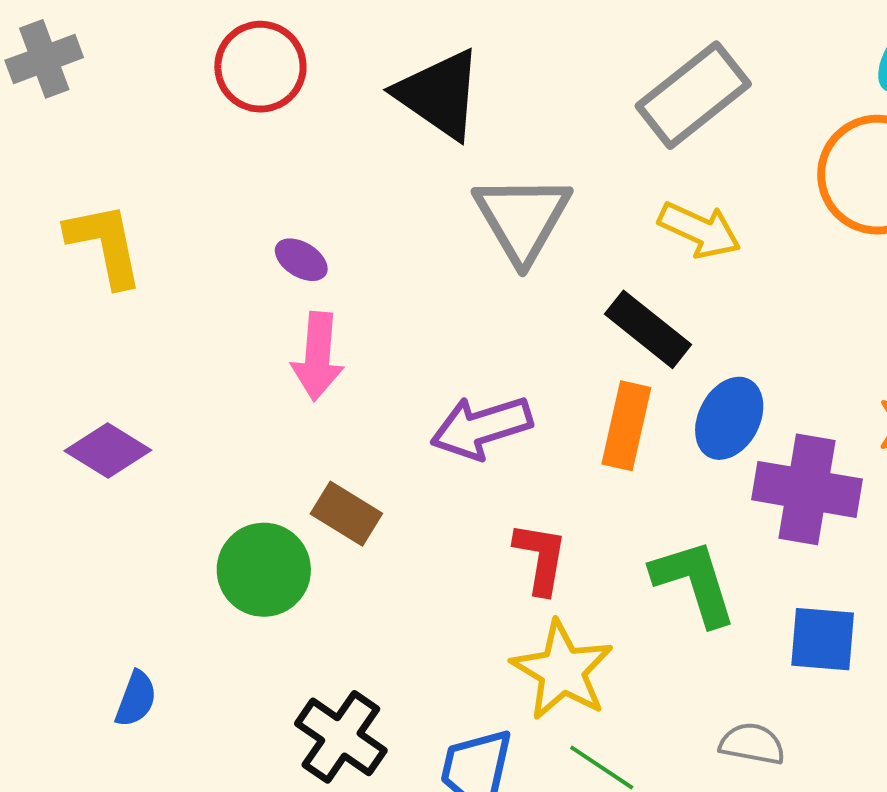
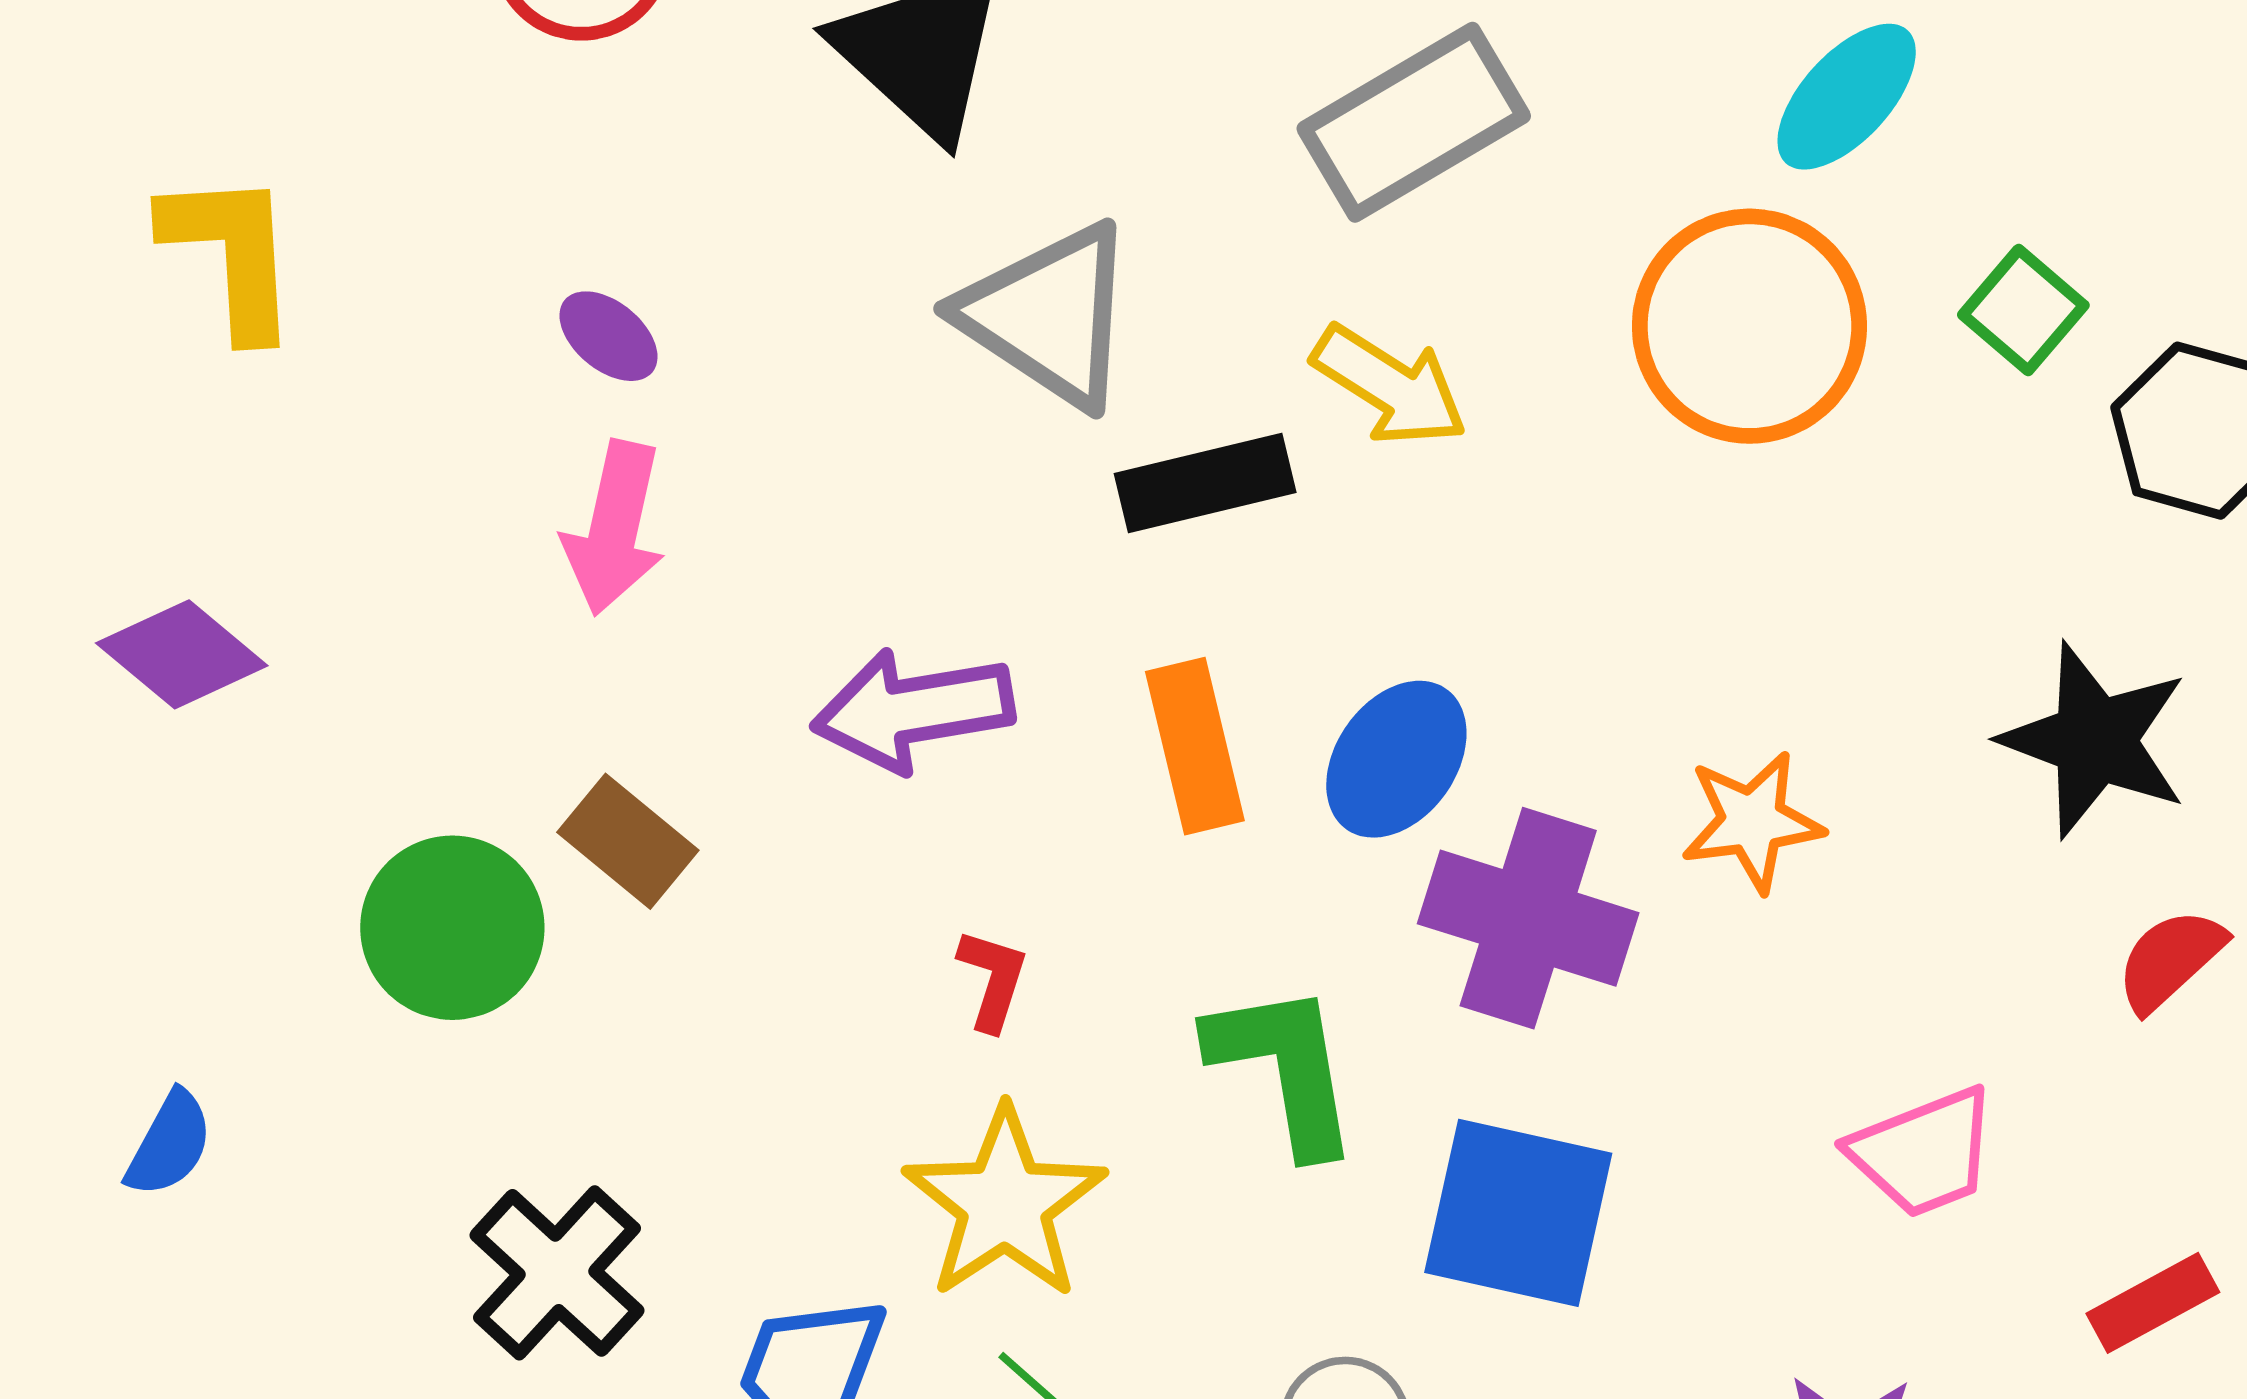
gray triangle: (522, 218) -> (1049, 315), turned -34
black rectangle: (648, 329) -> (1205, 483), moved, turned -60
orange rectangle: (626, 426) -> (1195, 746), turned -34
red L-shape: (541, 558) -> (993, 979), size x0.7
blue square: (823, 639) -> (1518, 1213), size x1.4

